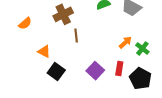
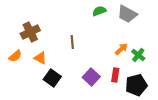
brown cross: (63, 14) -> (30, 32), moved
orange semicircle: (25, 23) -> (15, 56), moved
black pentagon: (140, 79) -> (136, 85), turned 30

